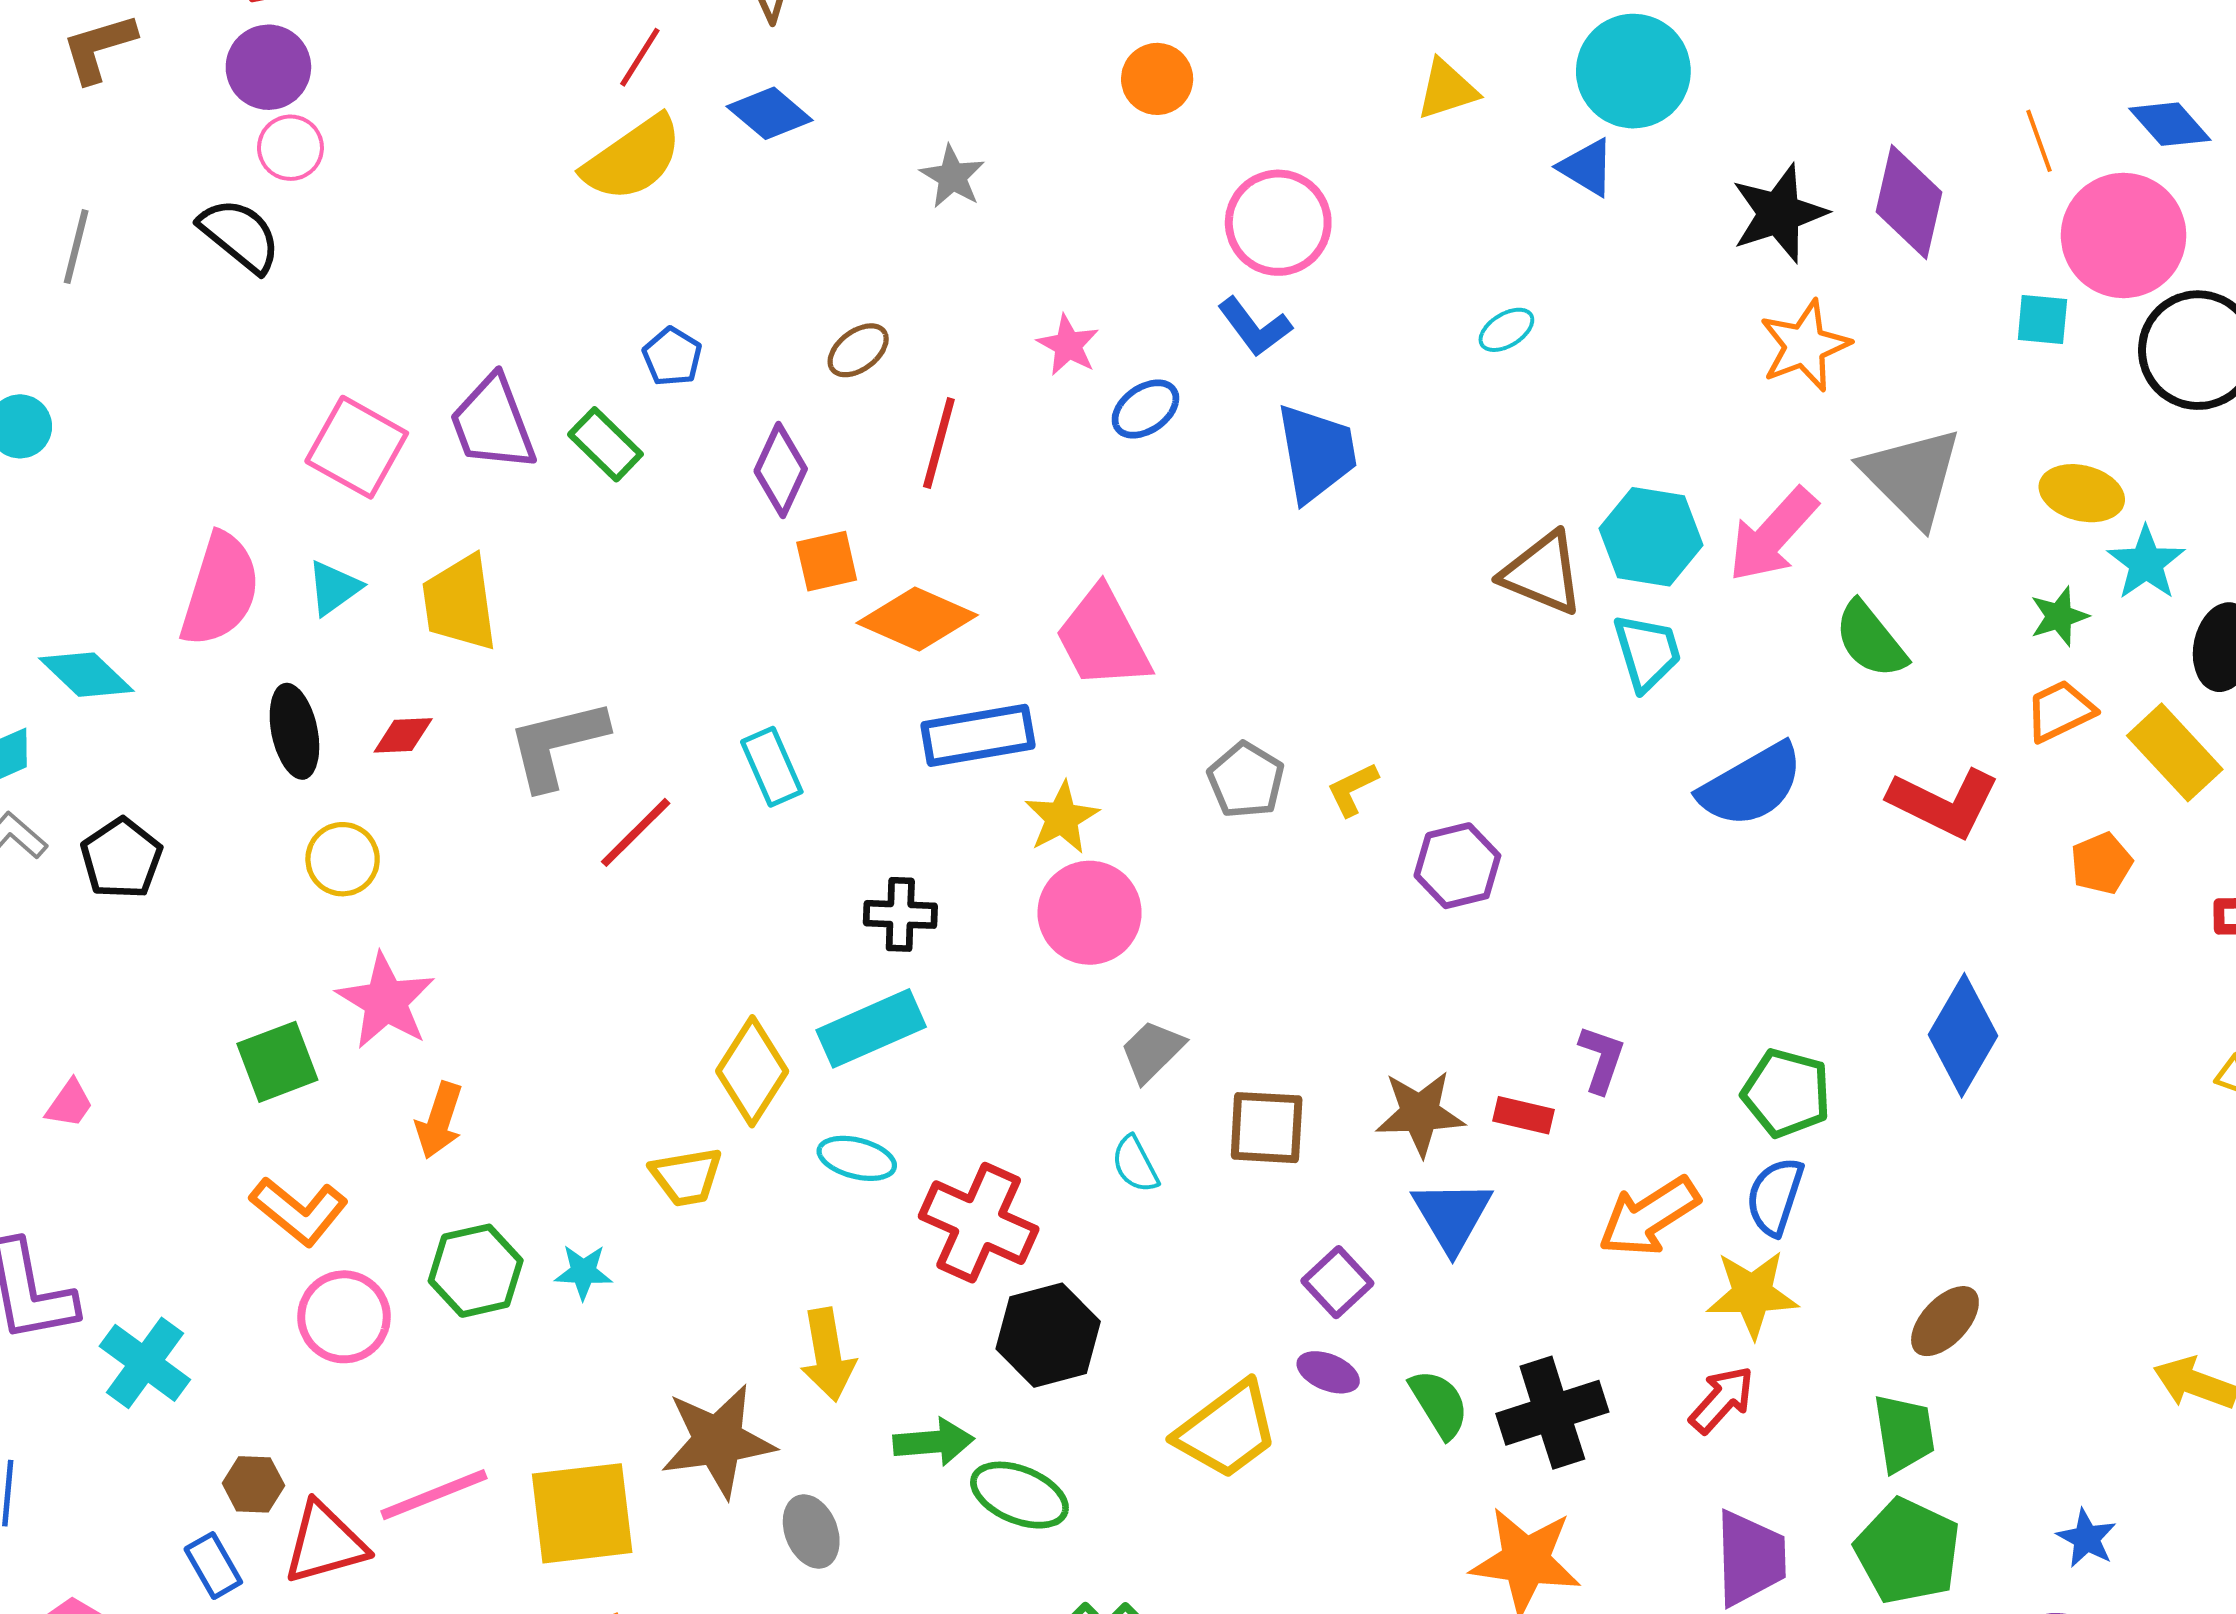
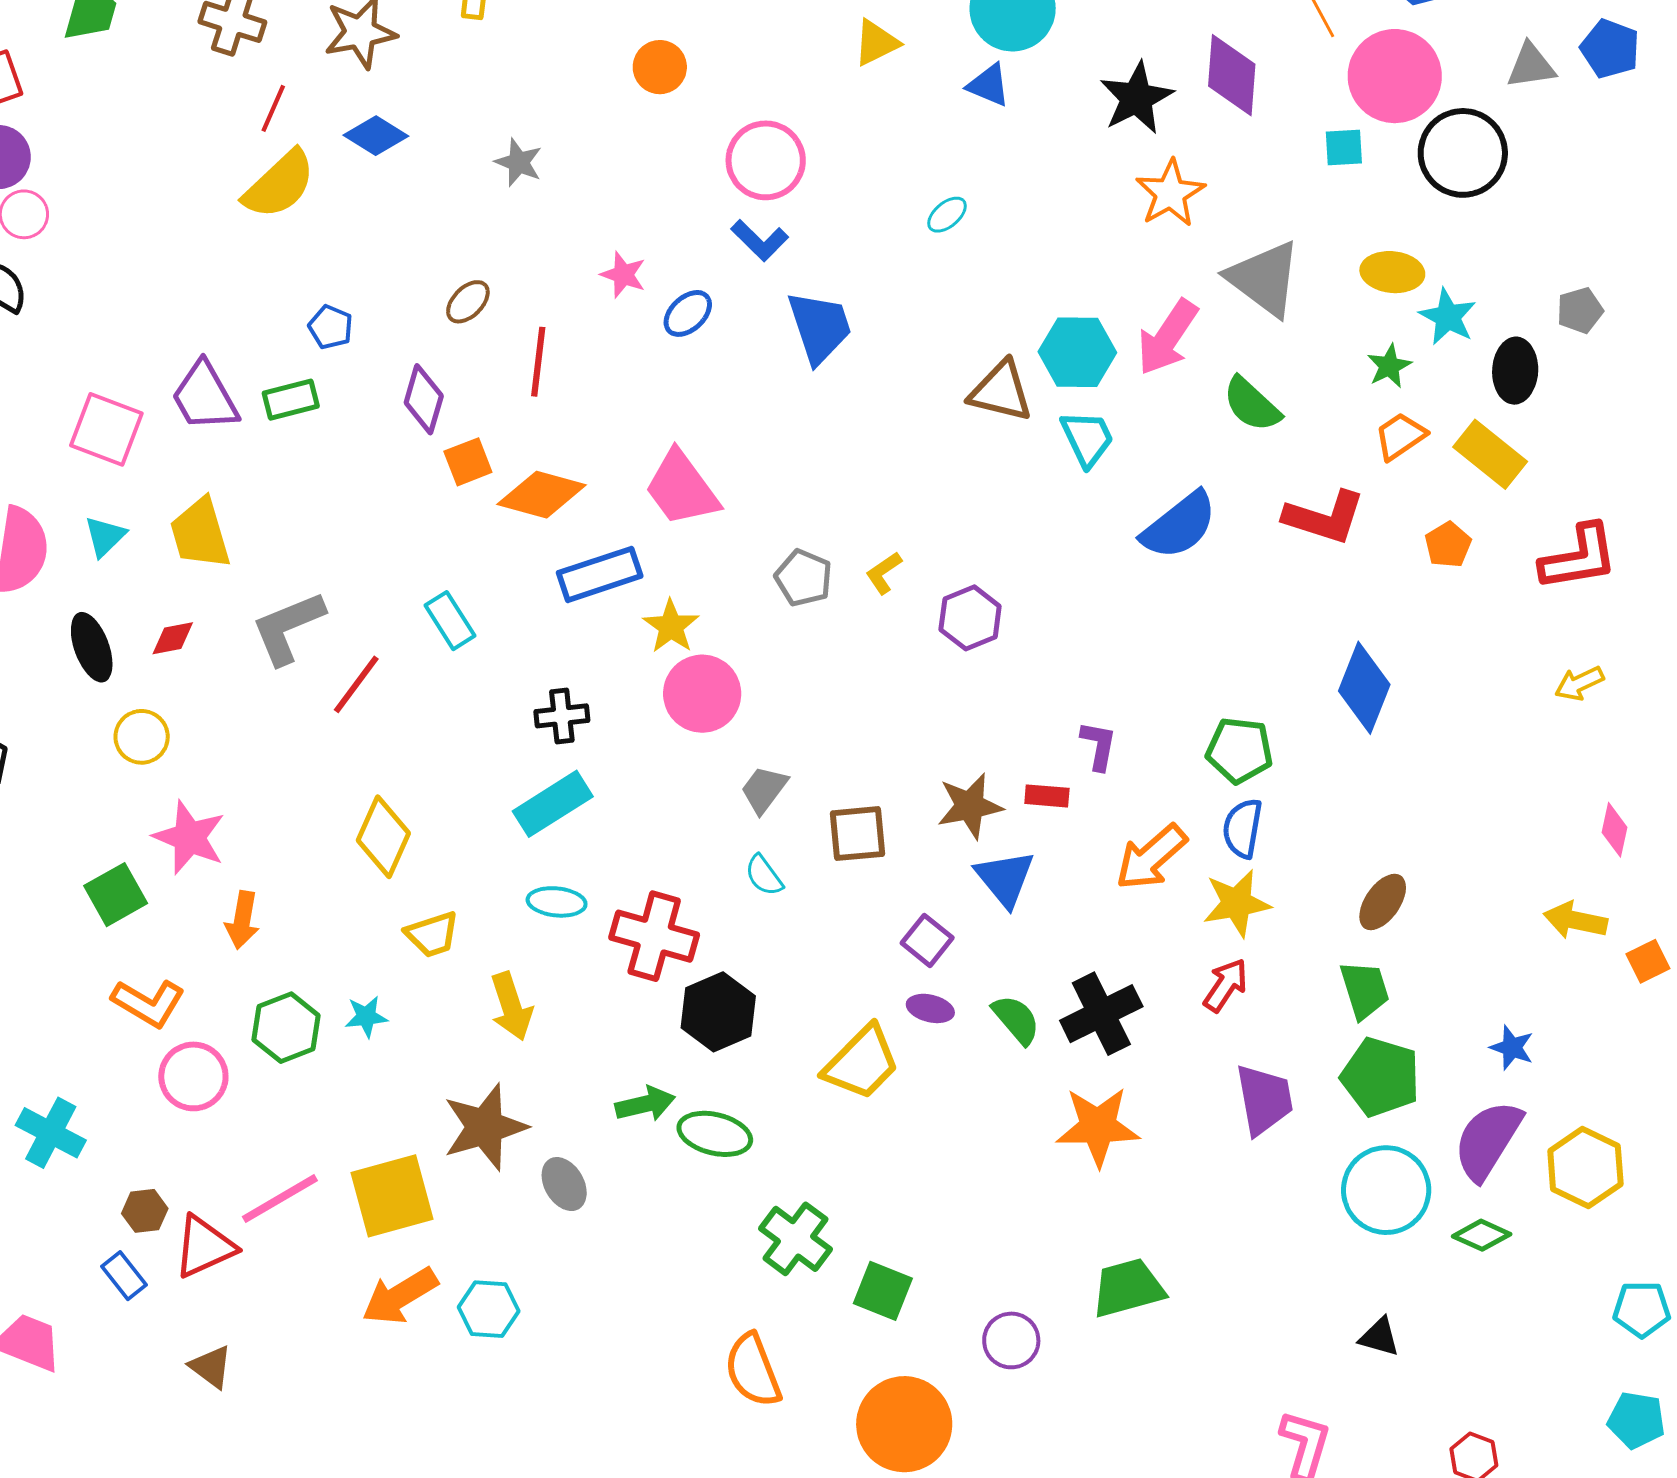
green rectangle: (605, 444) -> (291, 400), turned -50
yellow diamond: (752, 1071) -> (383, 837), moved
yellow arrow: (828, 1355) -> (511, 1006), moved

